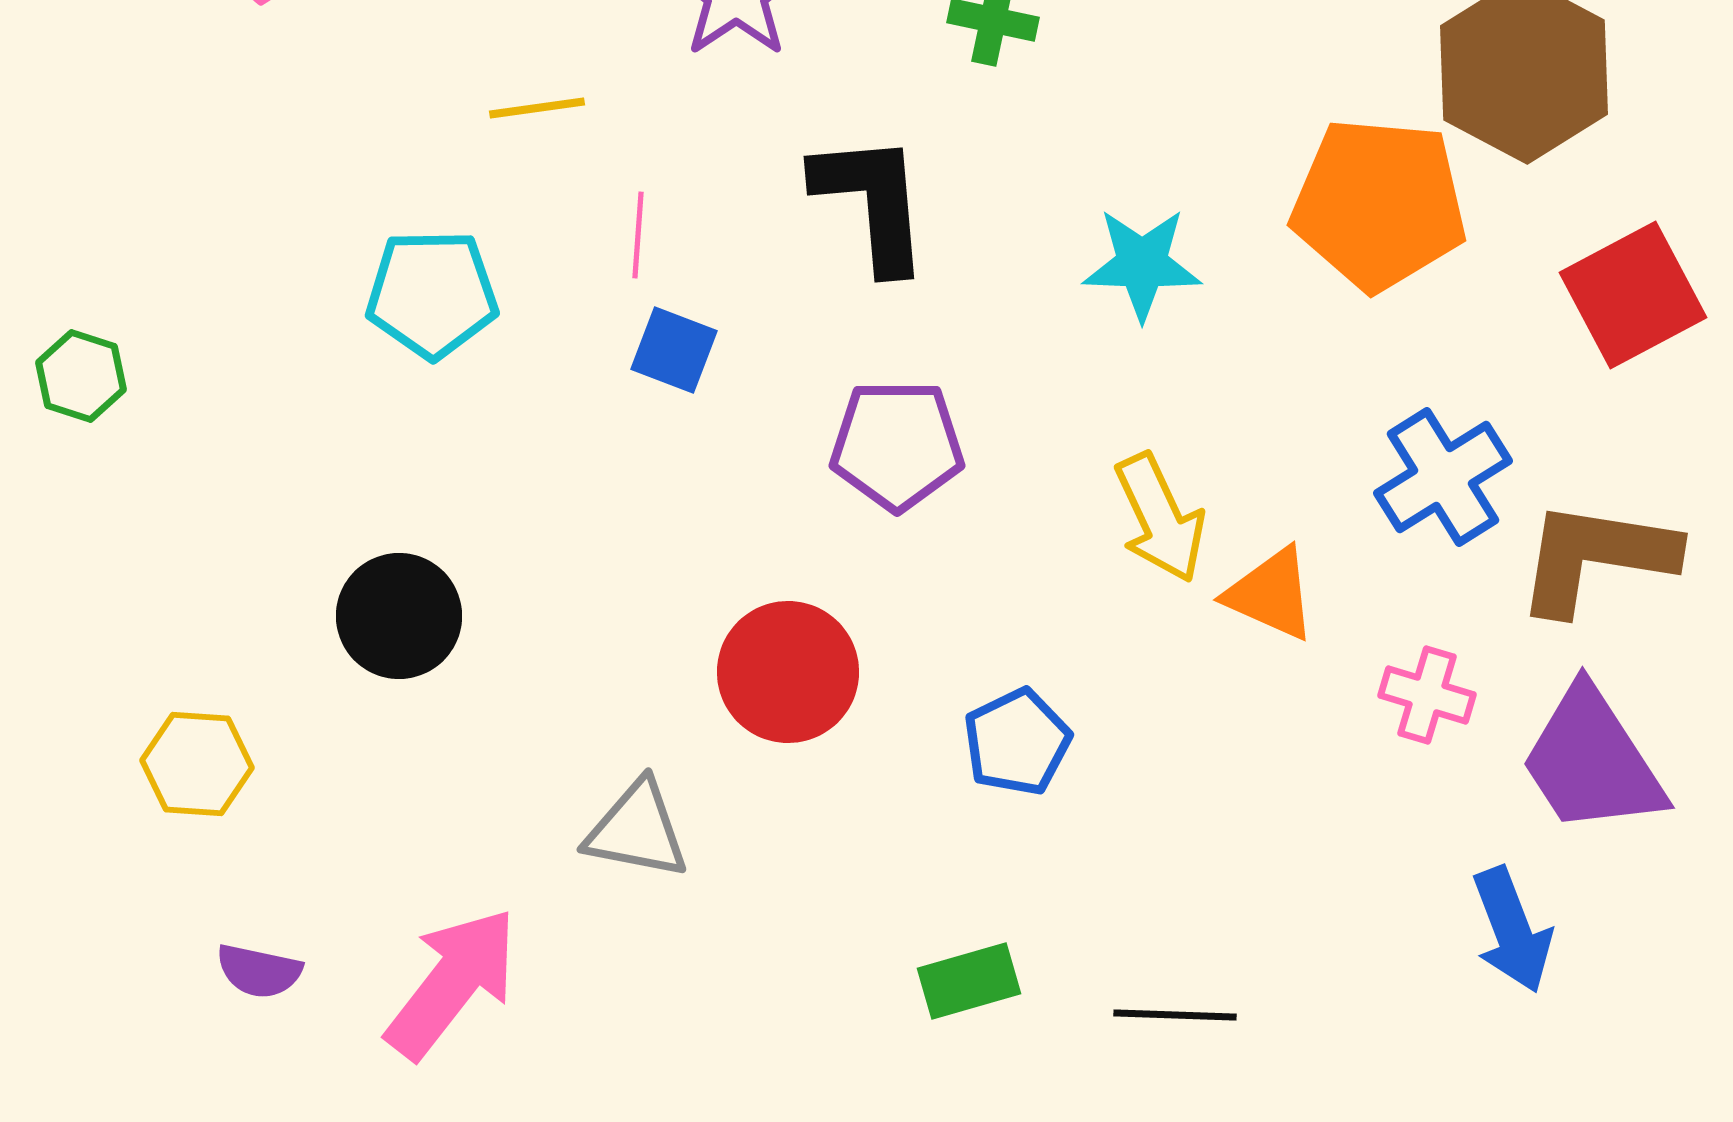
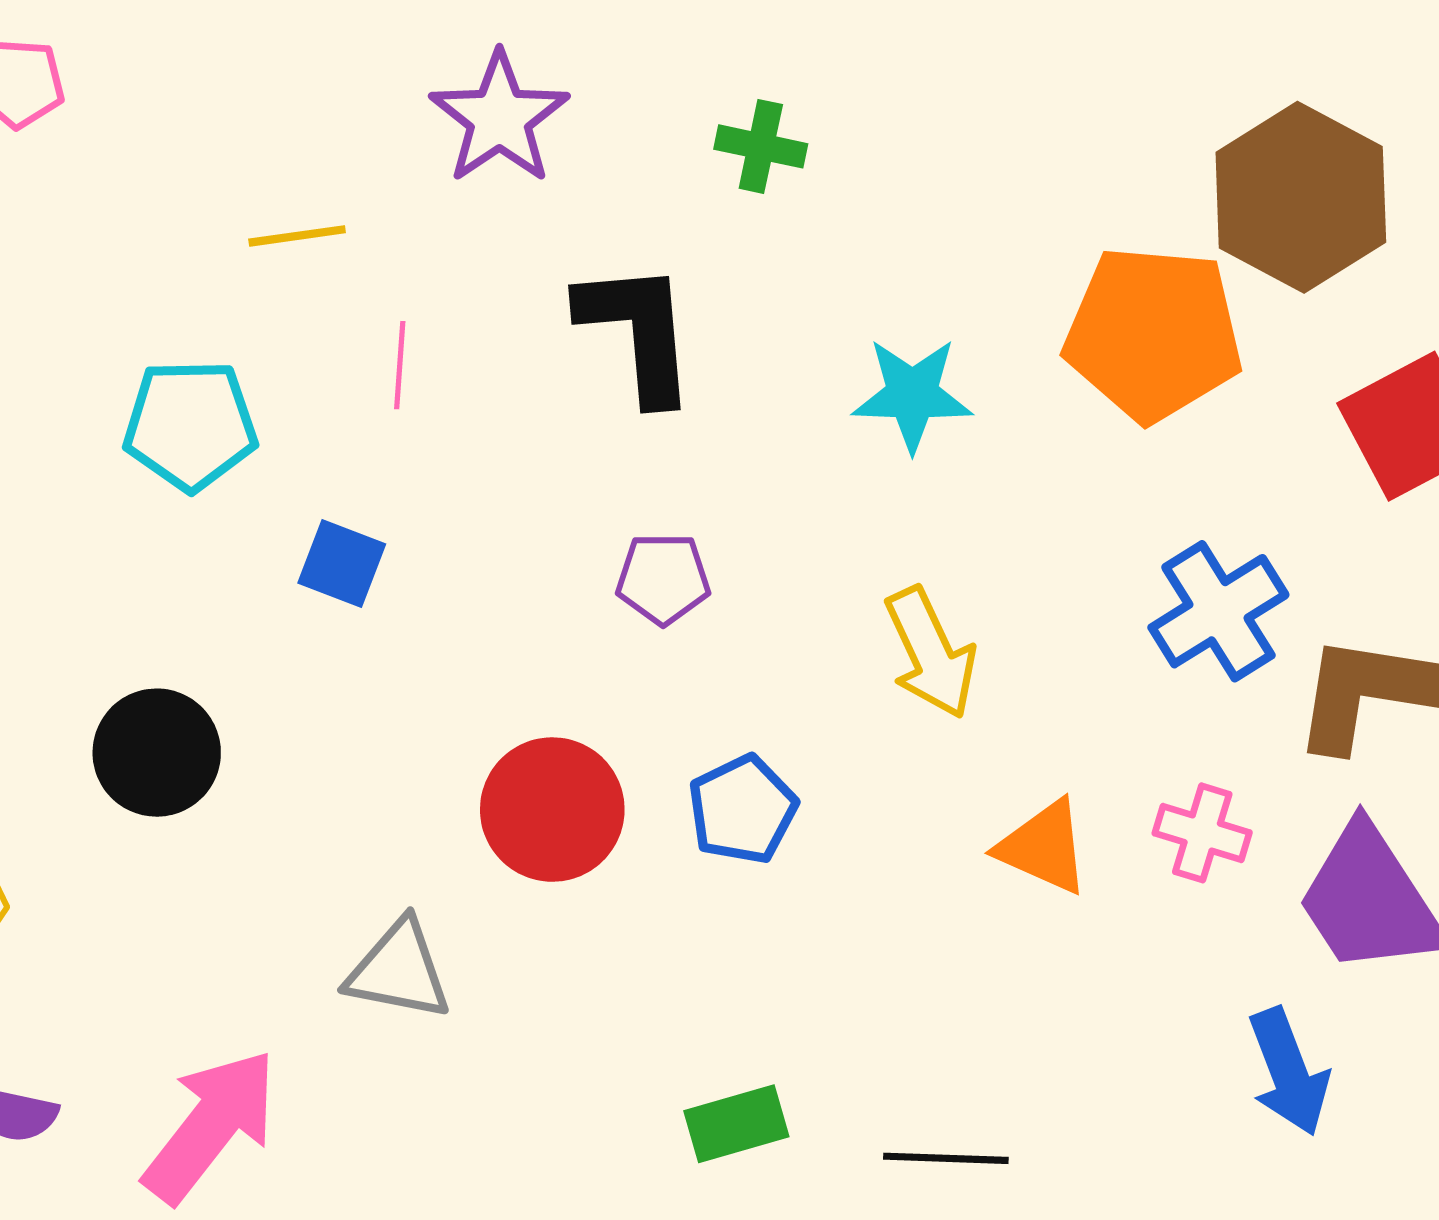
blue square: (674, 350) -> (342, 563), moved
purple pentagon: (897, 445) -> (663, 579), size x0.7
orange triangle: (1271, 594) -> (1044, 847), moved
blue pentagon: (1017, 742) -> (742, 810), moved

